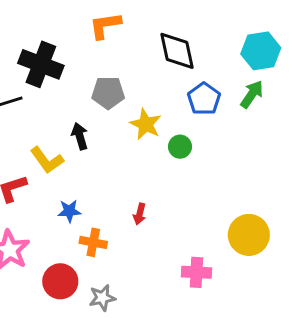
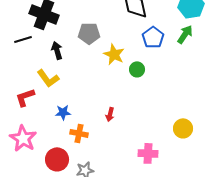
black arrow: (80, 136) -> (57, 50), moved
yellow circle: (249, 235) -> (183, 128), size x0.7

